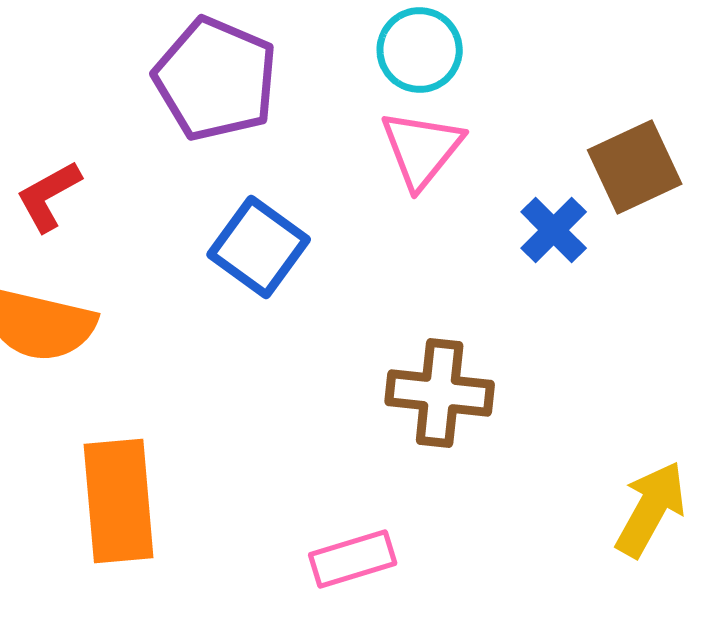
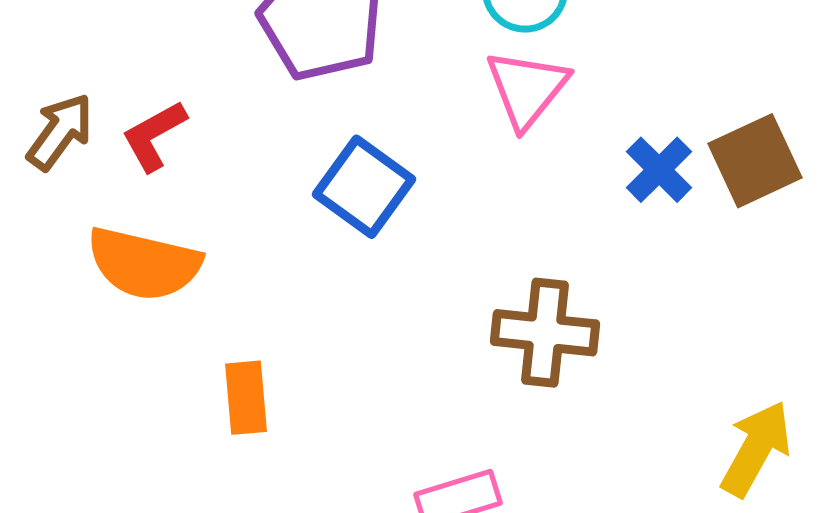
brown square: (635, 167) -> (755, 161), moved
orange rectangle: (119, 501) -> (246, 398), moved, size x0.6

